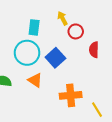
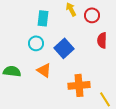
red circle: (76, 31) -> (92, 15), moved
cyan circle: (27, 53) -> (36, 43), size x0.6

